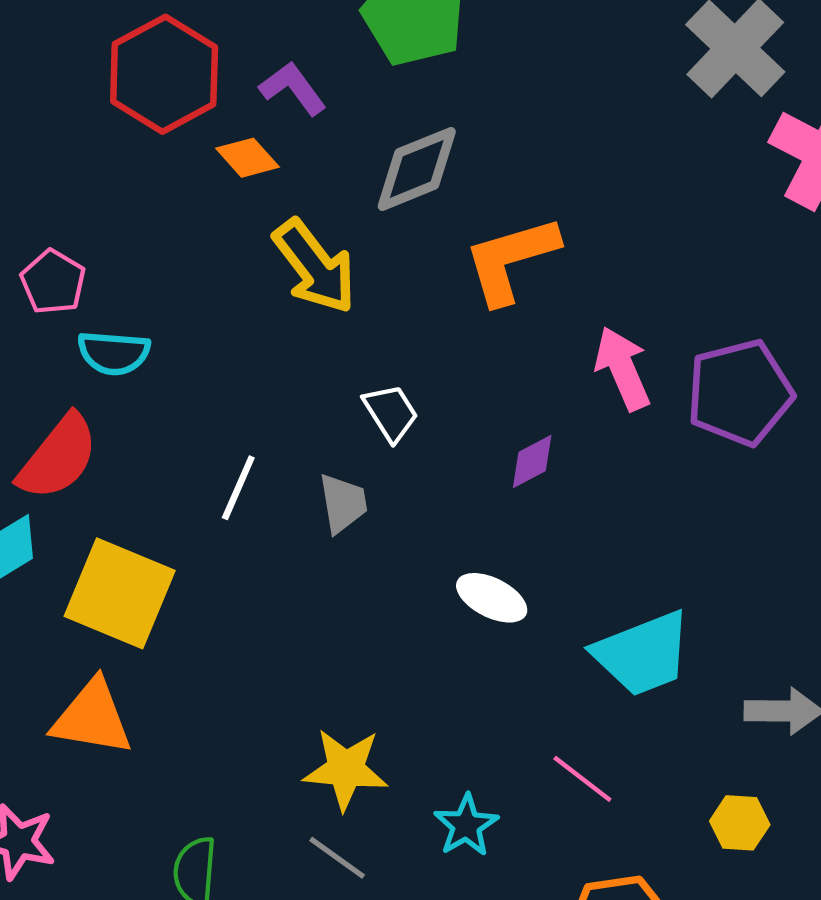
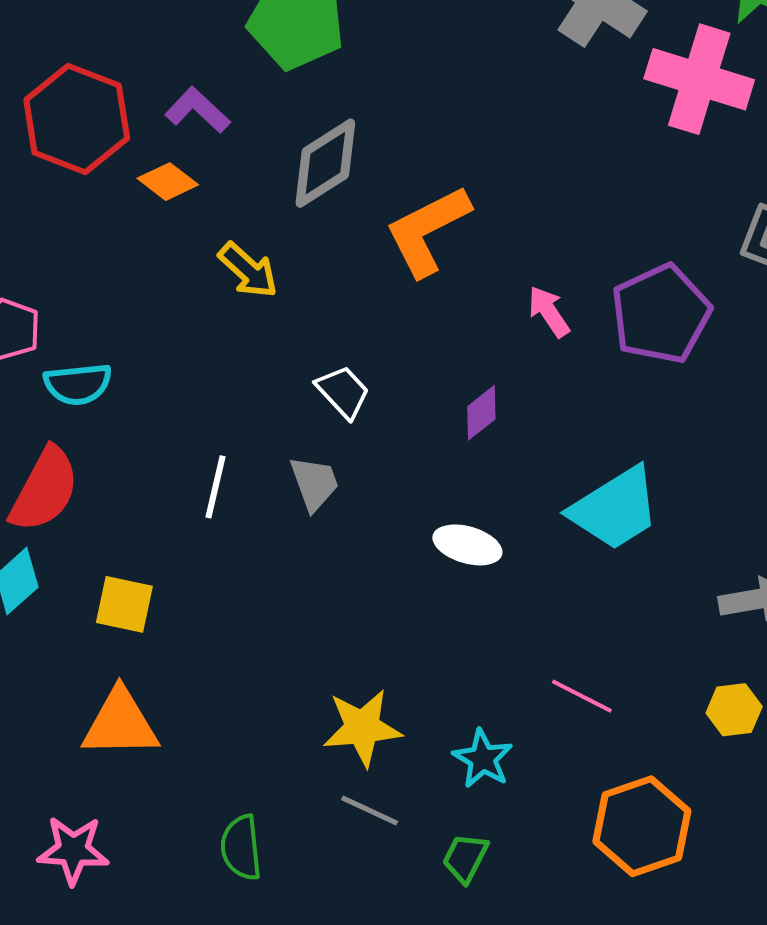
yellow arrow: (315, 267) -> (248, 270), size x0.7
pink arrow: (623, 368) -> (549, 312), size x0.7
yellow square: (120, 593) -> (124, 604), size x0.6
cyan trapezoid: (643, 654) -> (615, 509), moved

